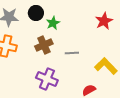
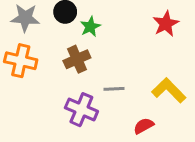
gray line: (72, 53) -> (114, 89), moved

